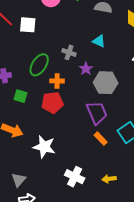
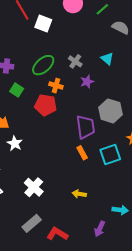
gray hexagon: (106, 83) -> (111, 111), moved
white star: (44, 147) -> (15, 143), moved, size x0.7
white cross: (75, 177) -> (34, 187), moved

